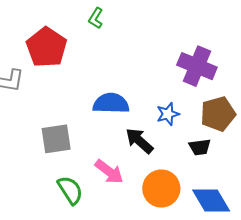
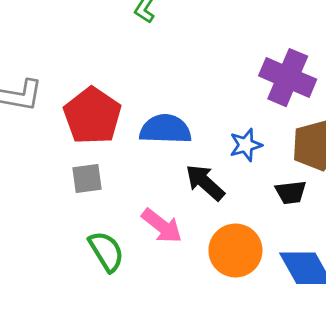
red pentagon: (46, 47) -> (92, 116), moved
gray square: (56, 139) -> (87, 179), size x0.7

